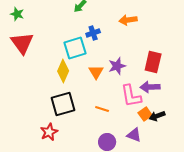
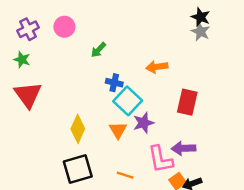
blue cross: (93, 33) -> (114, 83), turned 32
cyan square: (75, 48) -> (128, 101), moved, turned -30
red rectangle: (153, 62) -> (187, 102), moved

